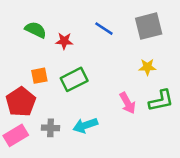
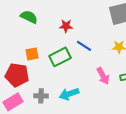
blue line: (104, 29) -> (84, 46), moved
red star: (64, 41) -> (66, 26), moved
red pentagon: (21, 102) -> (17, 75), turned -30

